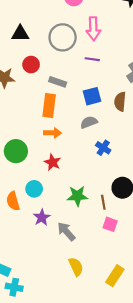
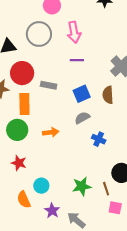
gray circle: (63, 37) -> (39, 34), moved
red circle: (31, 65) -> (22, 73), size x1.5
orange rectangle: (49, 106) -> (24, 104), moved
green circle: (16, 151) -> (17, 130), moved
red star: (53, 162) -> (19, 163), moved

